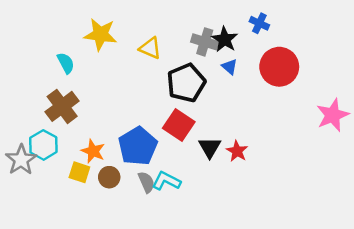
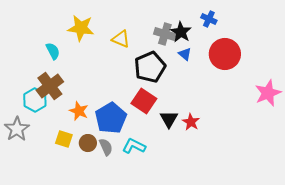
cyan hexagon: (43, 145) -> (35, 100), moved
orange star: (93, 151) -> (79, 111), moved
gray semicircle: (146, 182) -> (106, 147), moved

